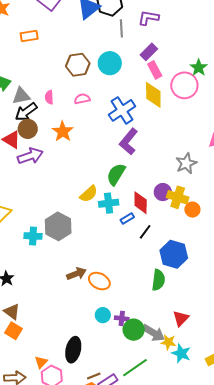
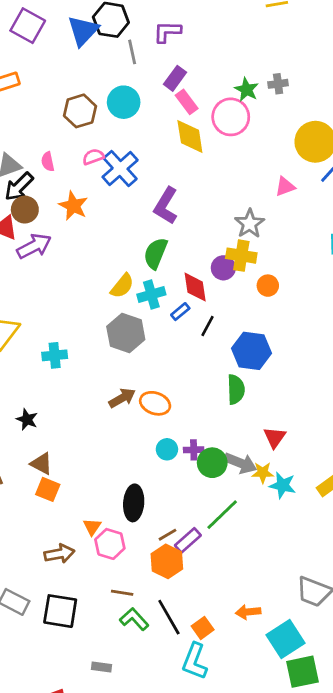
blue cross: (122, 110) -> (120, 168), moved
yellow cross: (178, 197) -> (241, 256), moved
gray hexagon: (58, 226) -> (126, 333), moved

